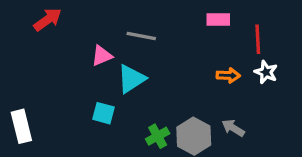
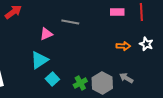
red line: (258, 39) -> (141, 12), moved
cyan triangle: (131, 79) -> (39, 60), moved
cyan square: (103, 113) -> (52, 79), moved, turned 32

